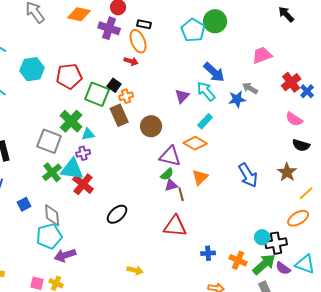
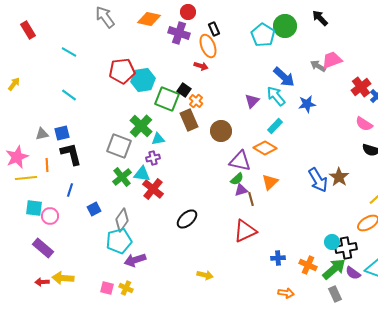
black arrow: (286, 14) -> (320, 18), moved
black rectangle: (144, 24) -> (214, 29), turned 56
cyan hexagon: (32, 69) -> (143, 80), moved
red pentagon: (69, 76) -> (122, 71), moved
gray arrow: (250, 88) -> (318, 66), moved
orange cross: (126, 96) -> (196, 101), turned -32
cyan triangle: (72, 169) -> (142, 174), size x0.7
brown star: (287, 172) -> (339, 177), moved
gray diamond: (52, 215) -> (122, 220), turned 40
red triangle: (175, 226) -> (245, 231), turned -30

